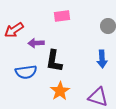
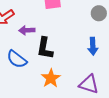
blue semicircle: (26, 72) -> (17, 59), turned 45

